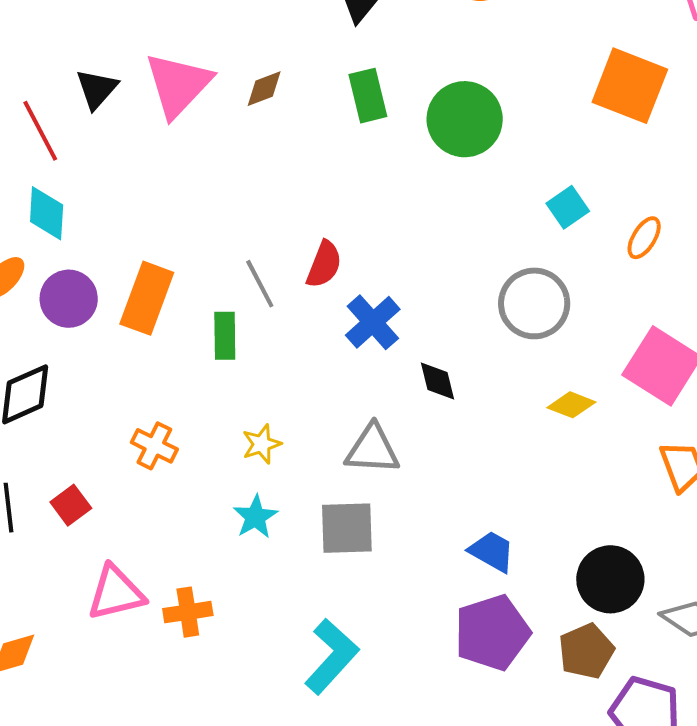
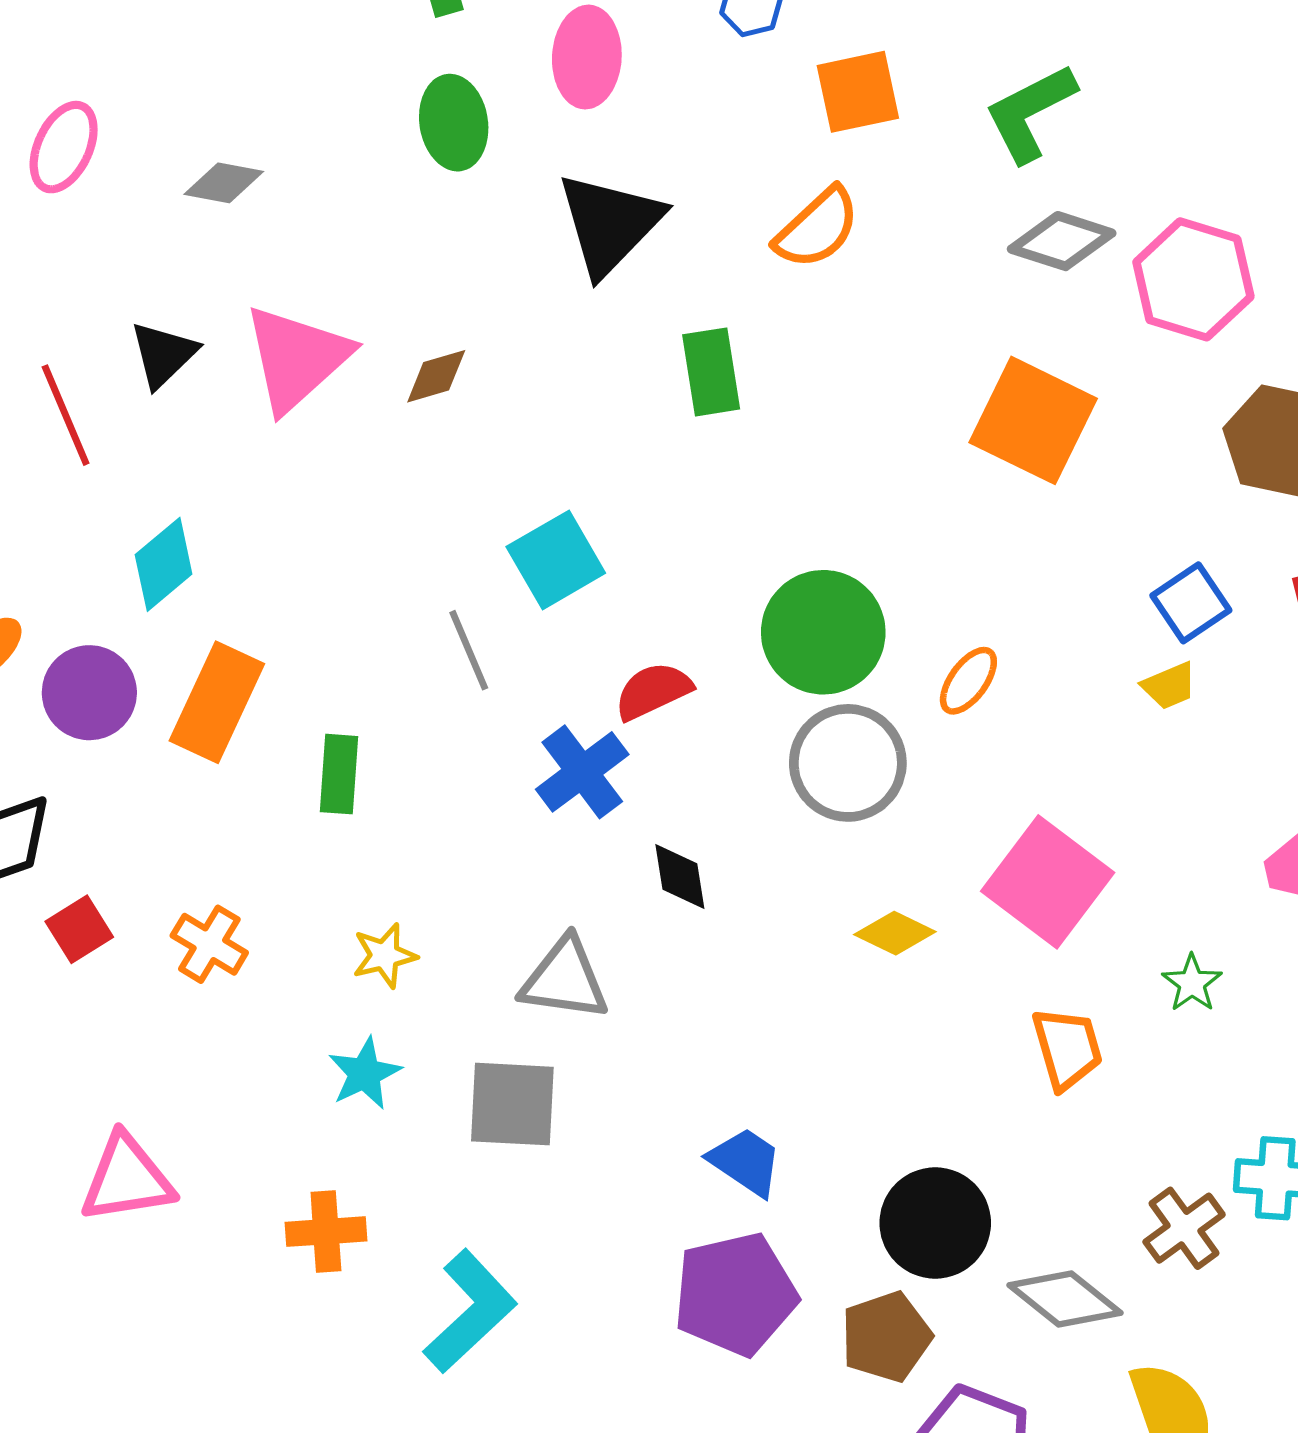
green rectangle: (368, 96) -> (711, 372), moved
green circle: (465, 119) -> (823, 632), moved
cyan square: (568, 207) -> (556, 560), moved, size x1.4
cyan diamond: (47, 213) -> (164, 564), moved, turned 42
orange ellipse: (644, 238) -> (968, 681), moved
red semicircle: (324, 264) -> (653, 691), moved, turned -141
gray line: (260, 284) -> (469, 650), moved
red square: (71, 505) -> (79, 929), moved
orange cross: (188, 612) -> (326, 1232), moved

